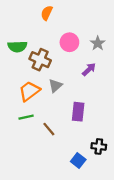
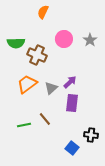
purple arrow: (89, 69) -> (70, 82), moved
gray triangle: (55, 86) -> (51, 88), moved
green line: (26, 117) -> (24, 125), moved

